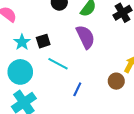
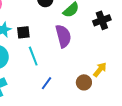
cyan line: (58, 64) -> (33, 56), turned 30

